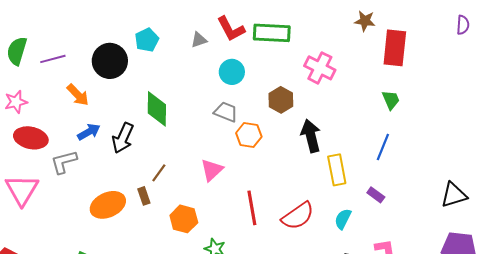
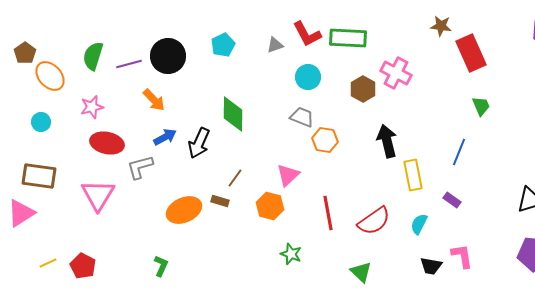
red rectangle: (395, 48) -> (471, 53), turned -30
black circle: (110, 61) -> (168, 56), moved
brown hexagon: (281, 100) -> (363, 89), moved
green trapezoid: (391, 100) -> (481, 106), moved
brown rectangle: (144, 196) -> (220, 201), turned -54
orange hexagon: (184, 219) -> (270, 206), moved

